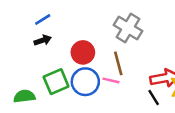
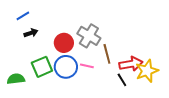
blue line: (43, 20) -> (23, 16), moved
gray cross: (128, 28) -> (89, 36), moved
brown line: (118, 63) -> (107, 54), moved

